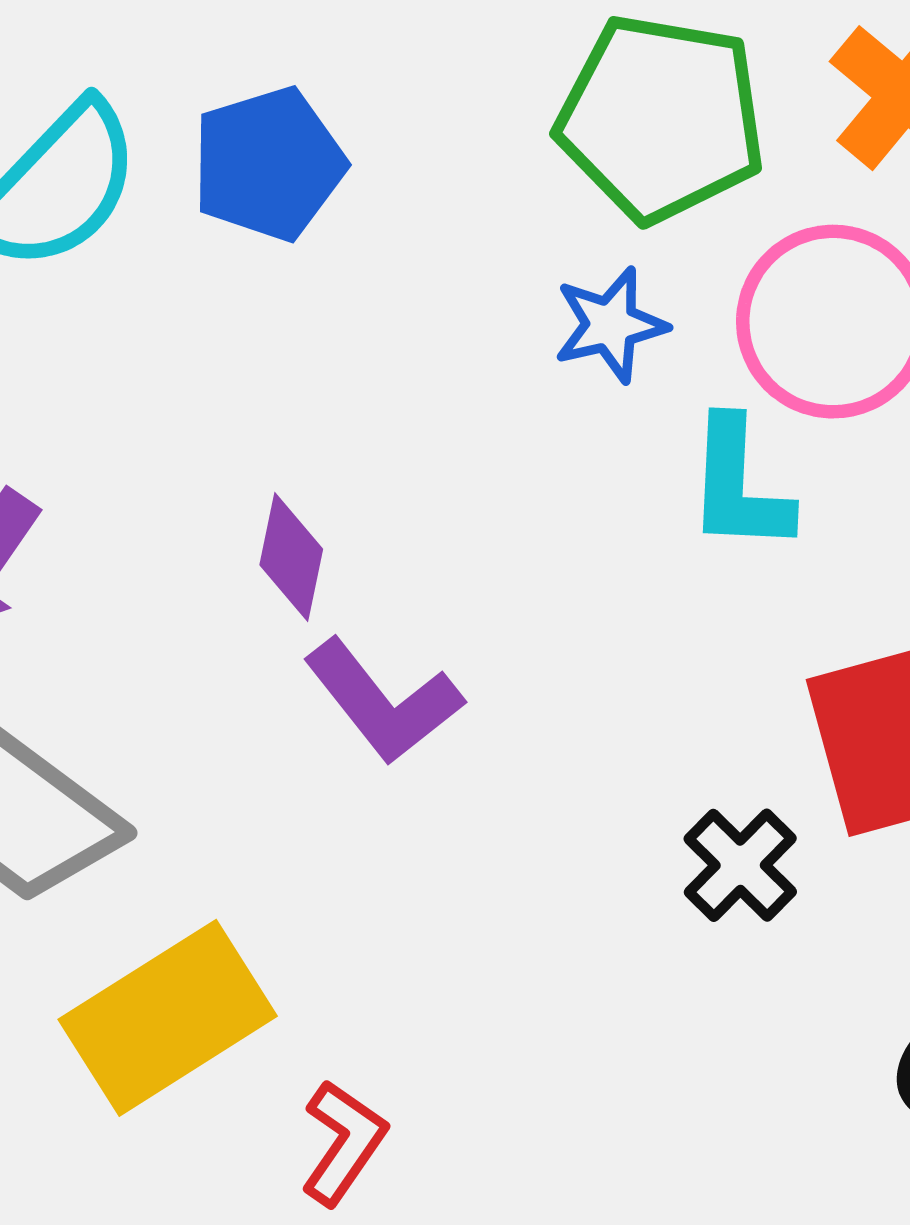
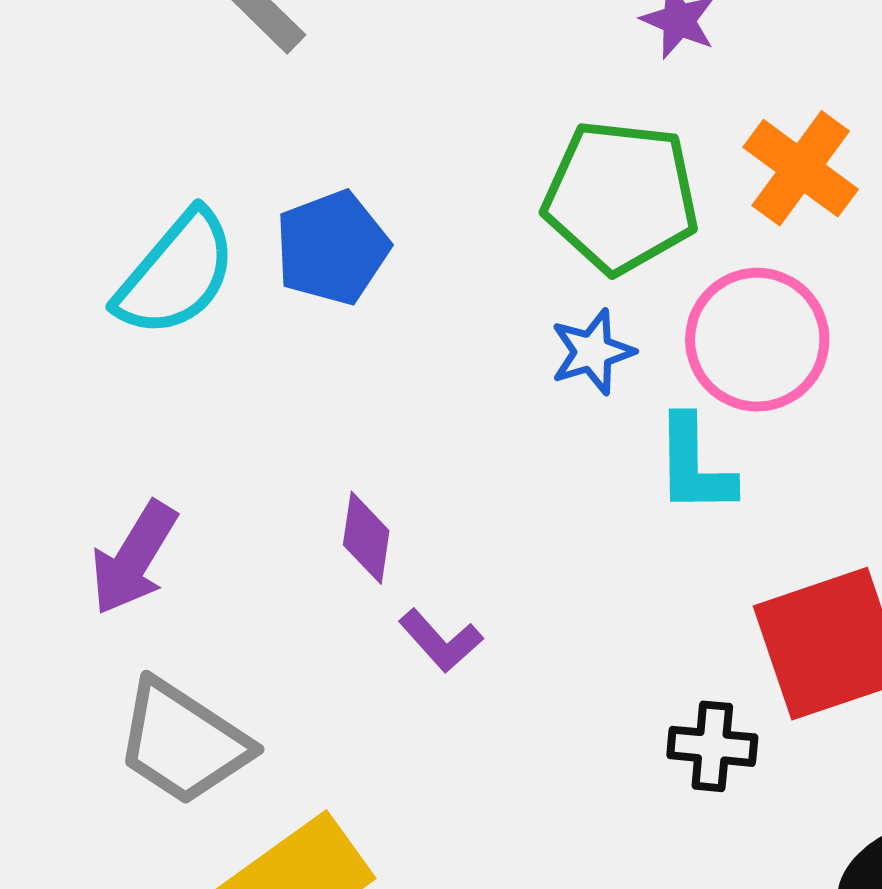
purple L-shape: (383, 701) -> (441, 641), size x0.7
black cross: (740, 865) -> (712, 746), turned -36

